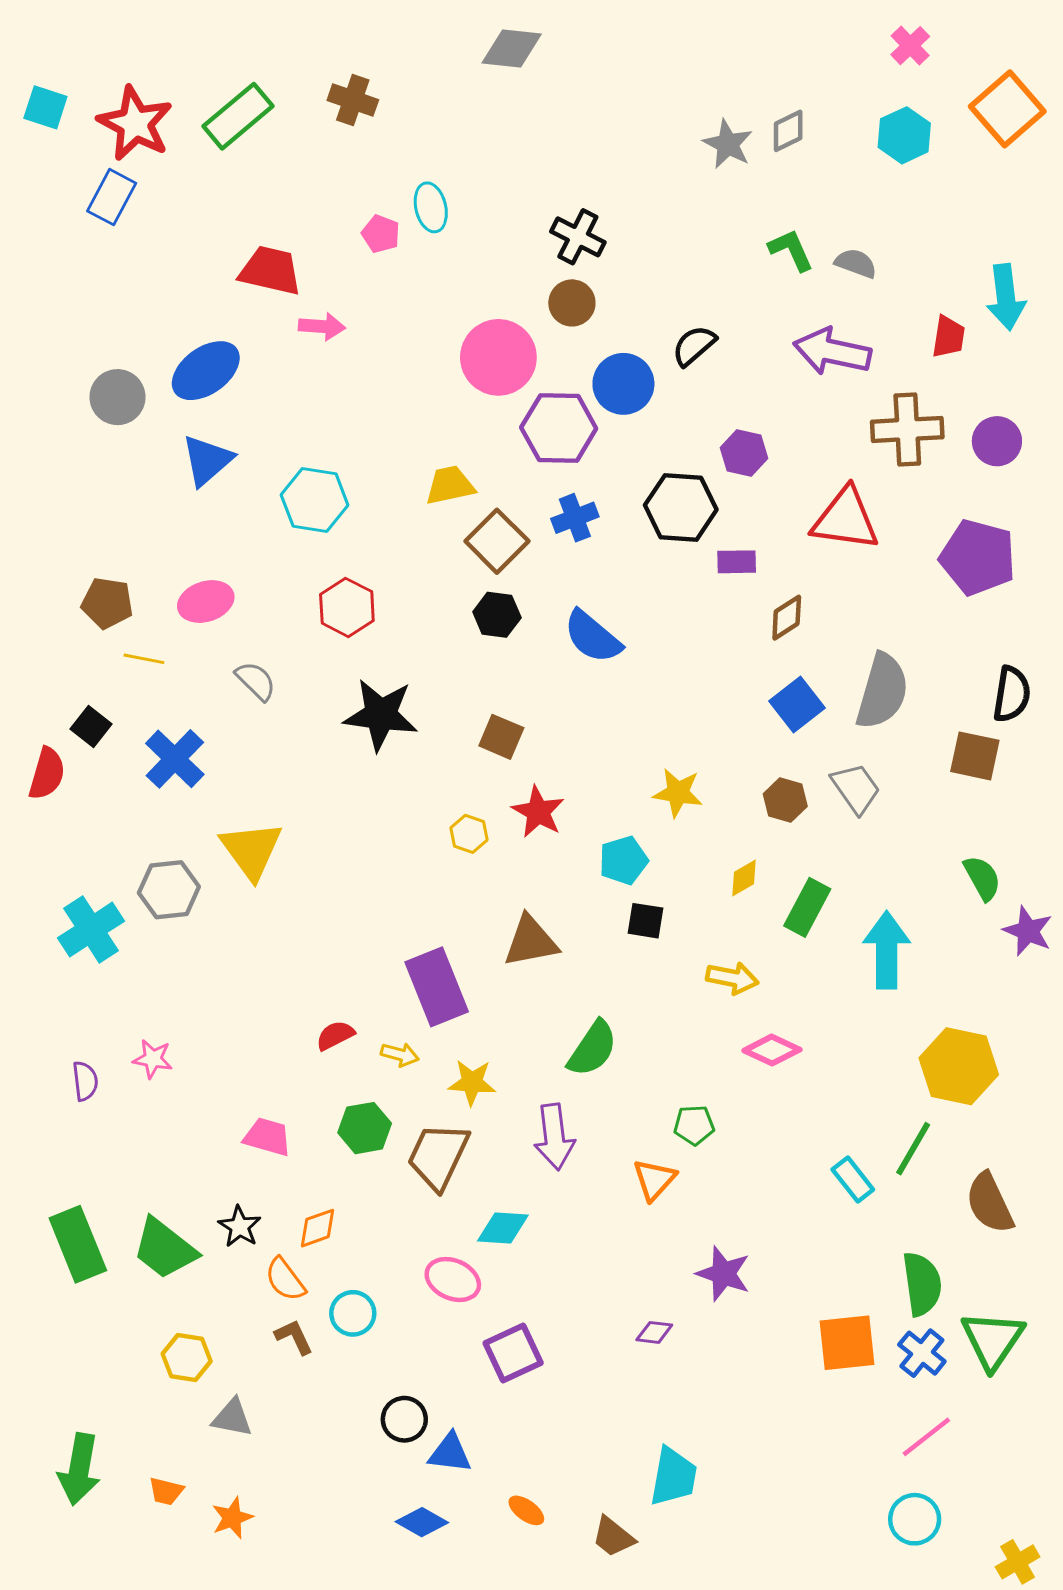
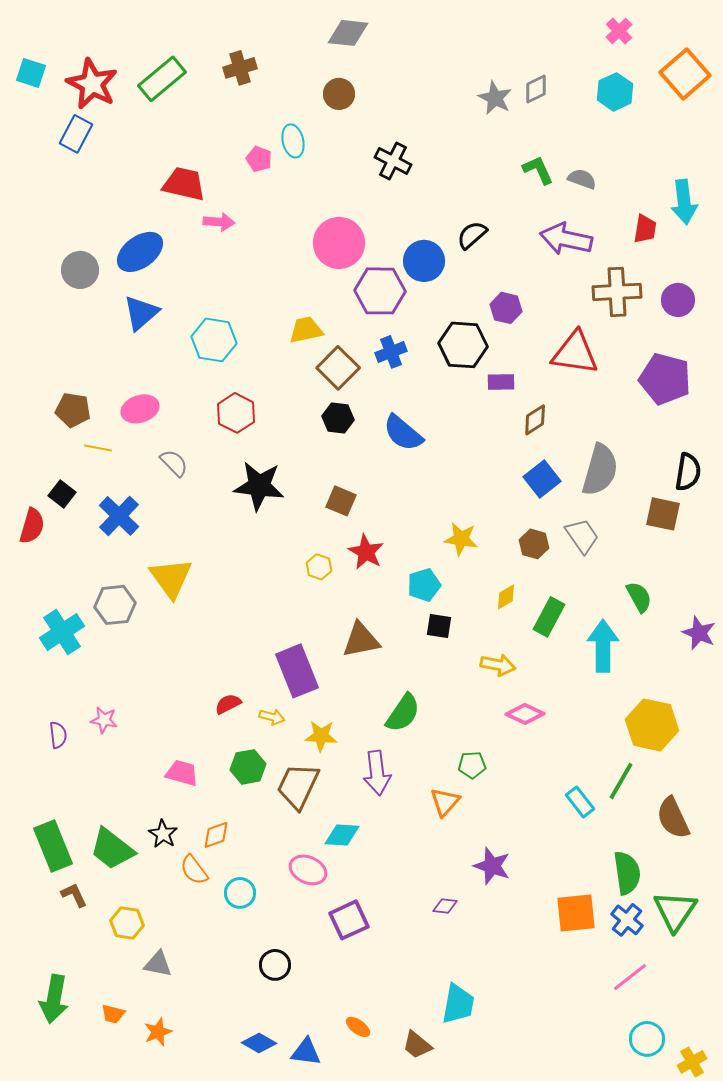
brown cross: (353, 100) -> (240, 68), turned -36
brown circle: (572, 303) -> (339, 94), moved
green semicircle: (982, 878) -> (639, 597), moved
brown L-shape: (294, 1337) -> (74, 895), moved
blue triangle: (450, 1453) -> (306, 1052), moved
cyan circle: (915, 1519) -> (647, 1039), moved
blue diamond: (422, 1522) -> (259, 1043), moved

